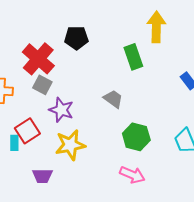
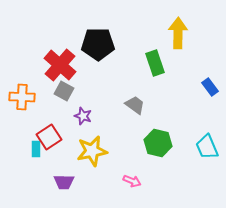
black pentagon: (76, 38) -> (98, 44), size x1.4
purple star: (61, 110) -> (83, 116), size x0.7
pink arrow: (132, 175) -> (132, 181), moved, size x0.7

